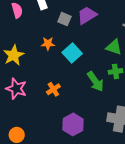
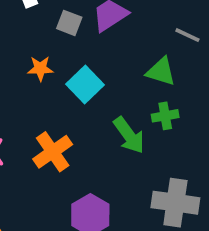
orange cross: (53, 89) -> (53, 152), size x1.5

